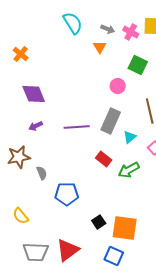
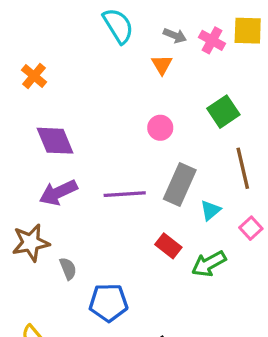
green square: (138, 65) -> (223, 112), moved, turned 30
pink circle: (118, 86) -> (160, 128), moved
purple arrow: (36, 126) -> (58, 193), size x1.6

